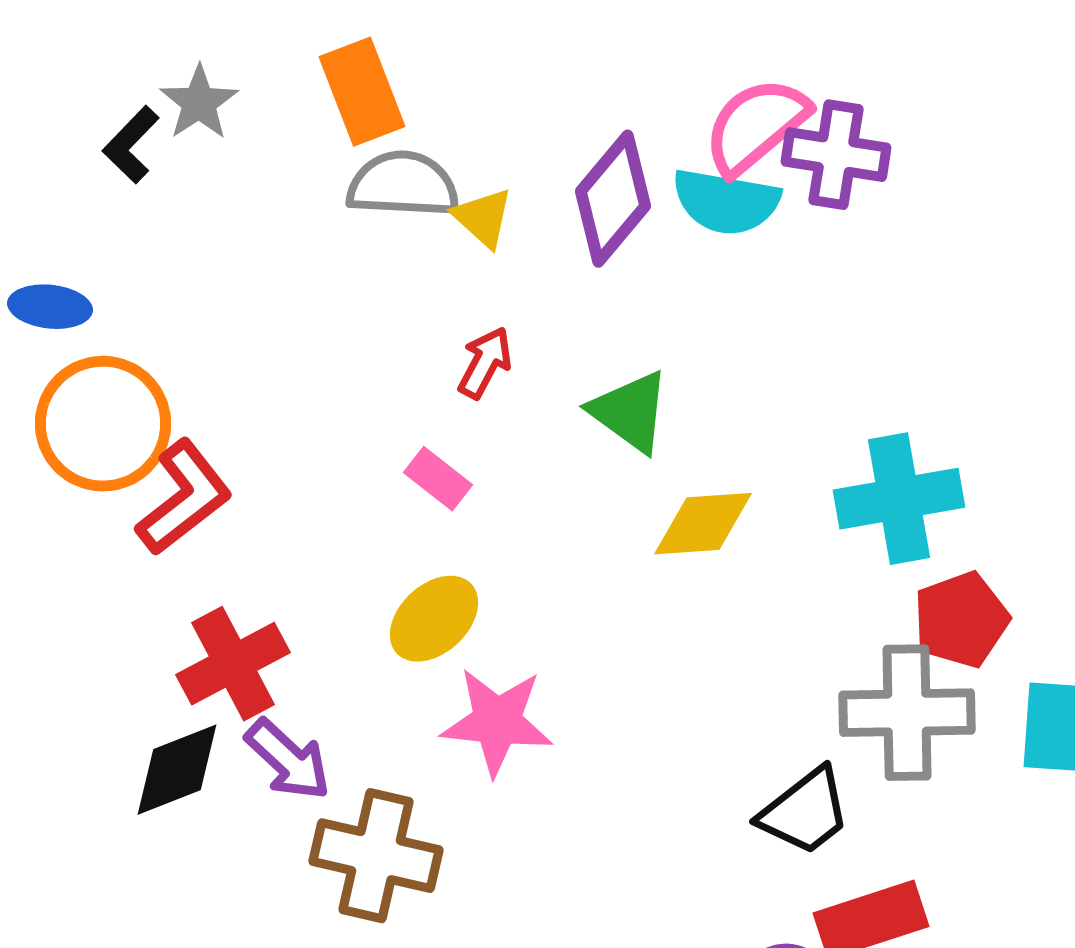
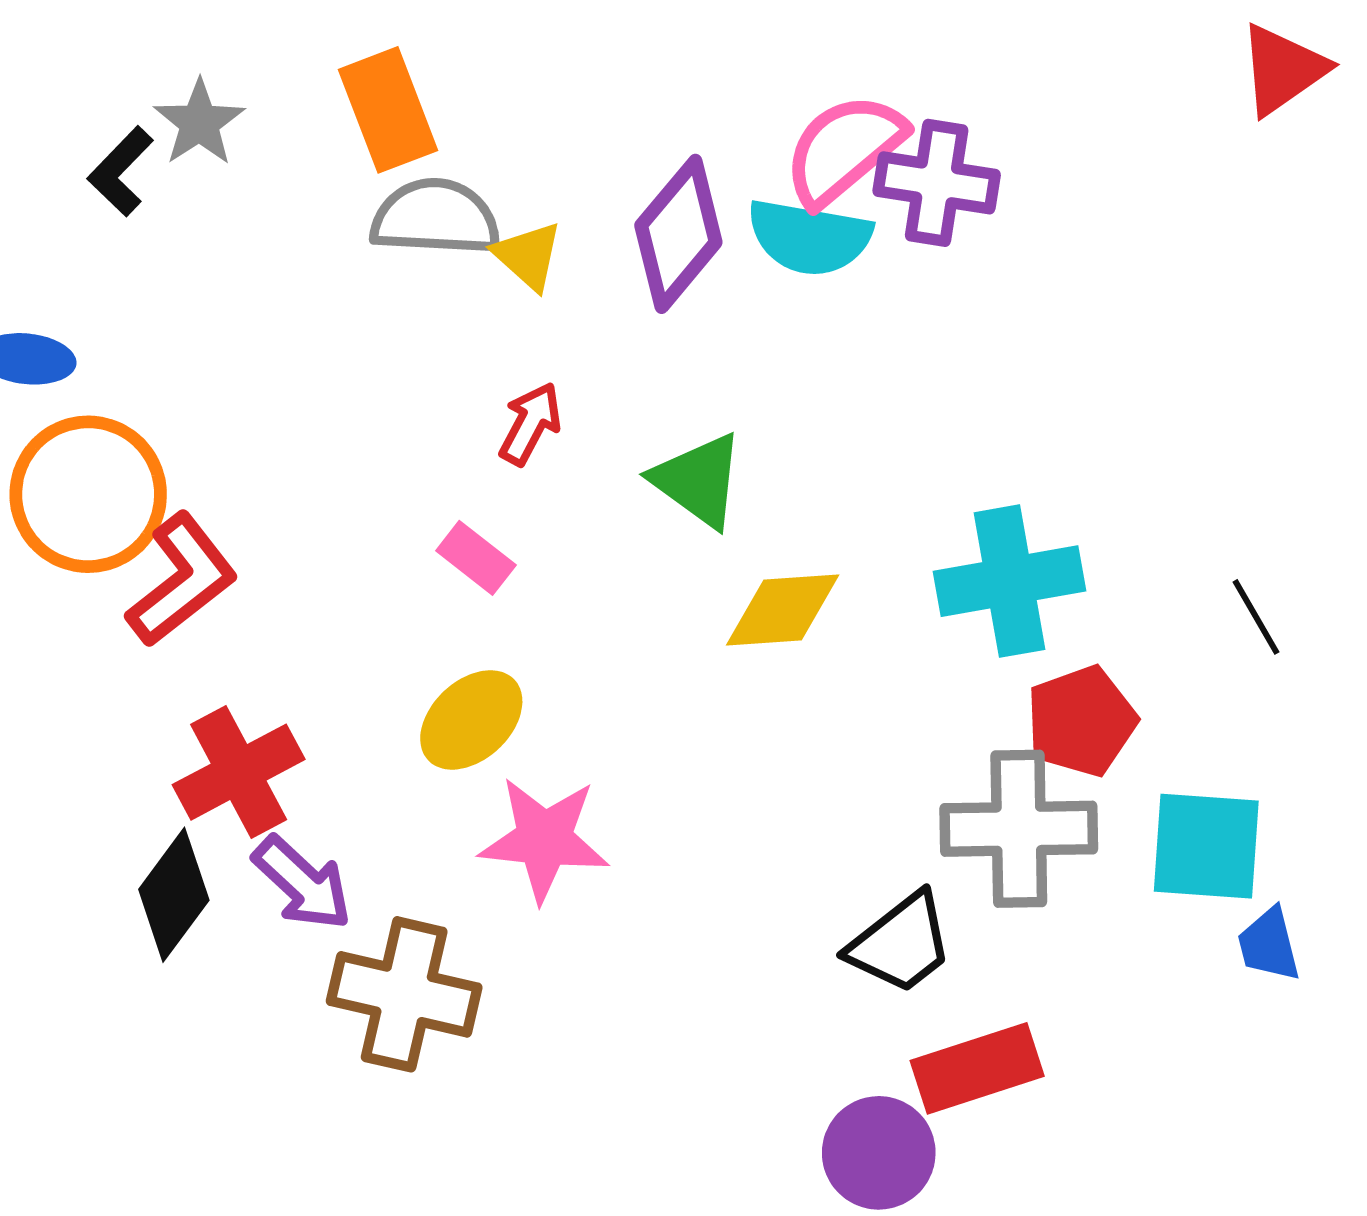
black diamond: (177, 770) -> (174, 895), turned -32

